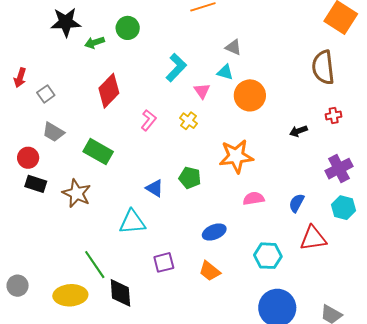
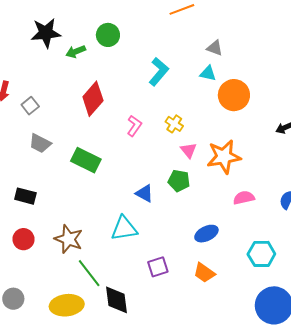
pink triangle: (202, 91) -> (188, 150), moved
red circle: (28, 158) -> (24, 239), moved
brown star: (77, 193) -> (69, 239), moved

